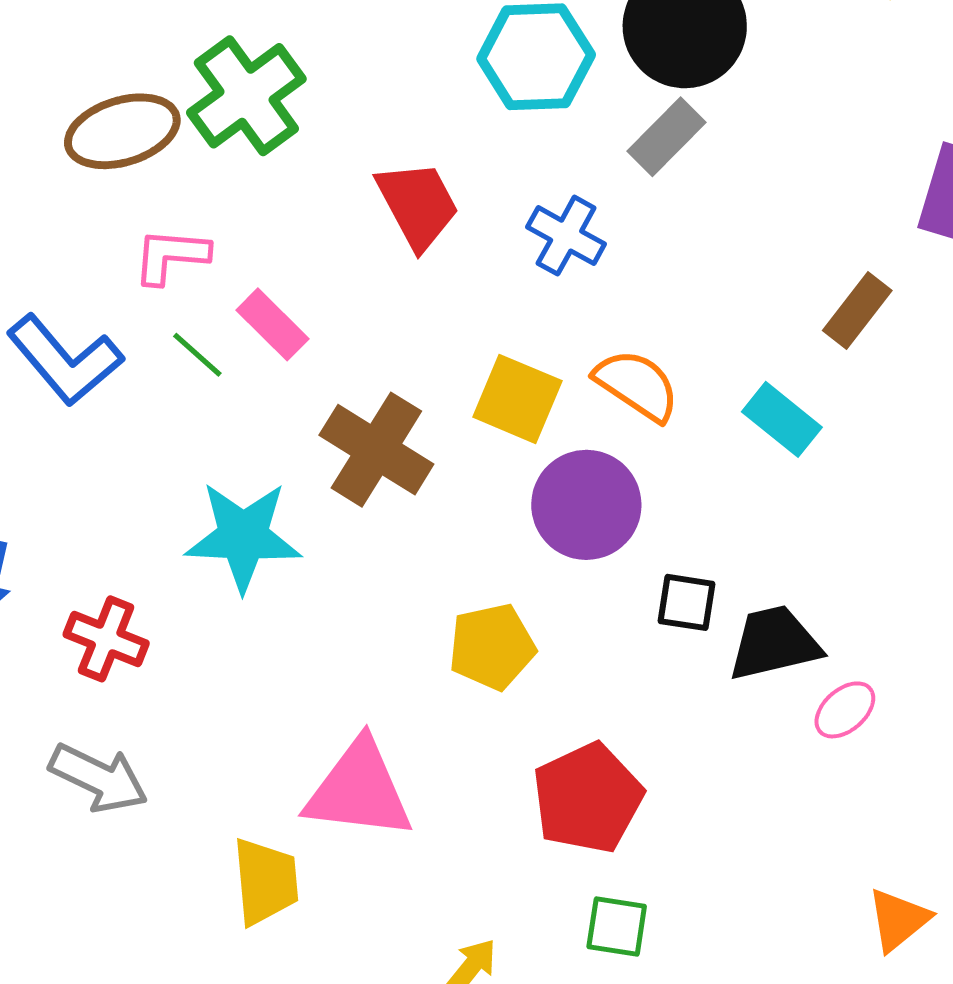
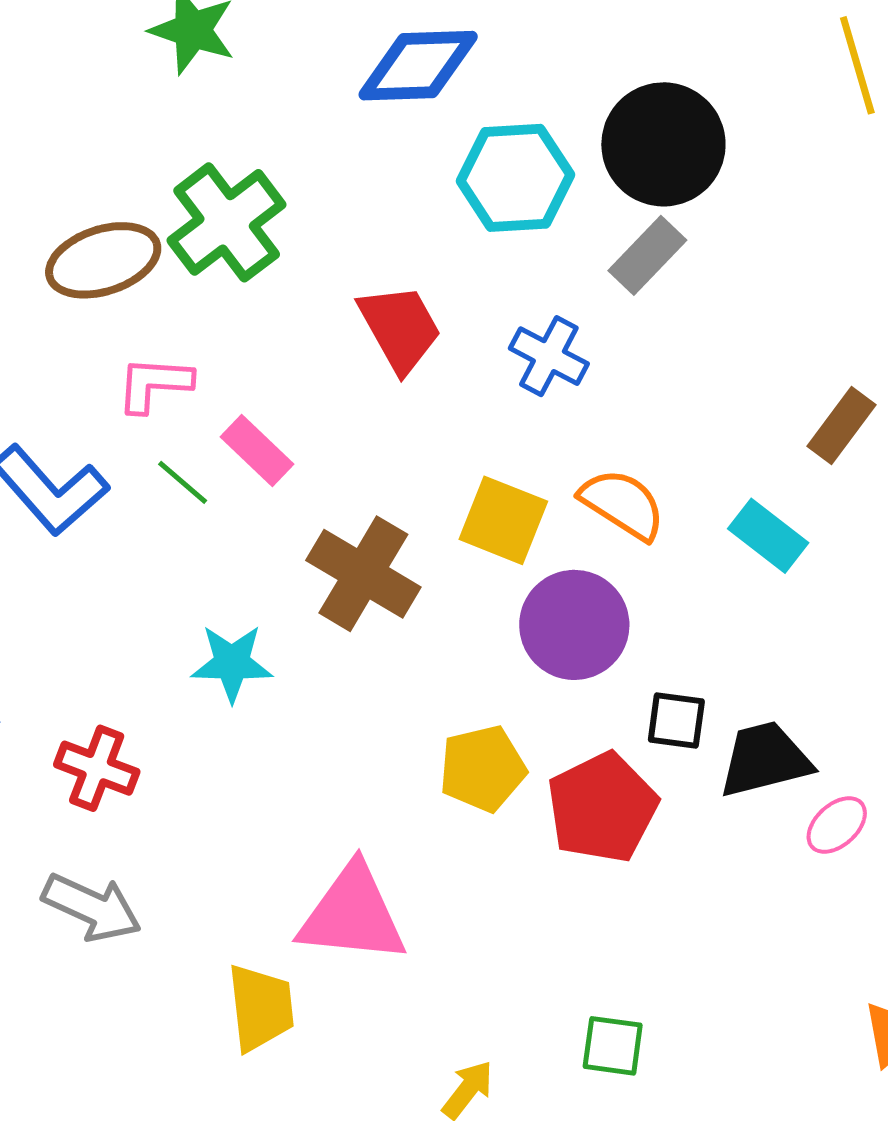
cyan star: (243, 536) -> (232, 663), size x0.7
red pentagon: (588, 798) -> (602, 808), moved

